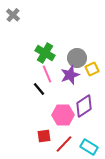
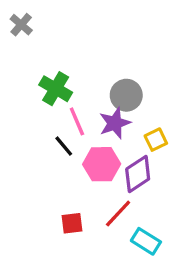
green cross: (45, 53) -> (56, 89), moved
yellow square: (92, 69) -> (156, 140), moved
pink hexagon: (63, 115) -> (102, 164), moved
red line: (64, 144) -> (118, 213), moved

